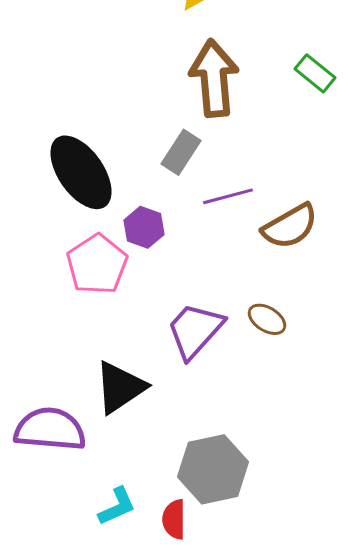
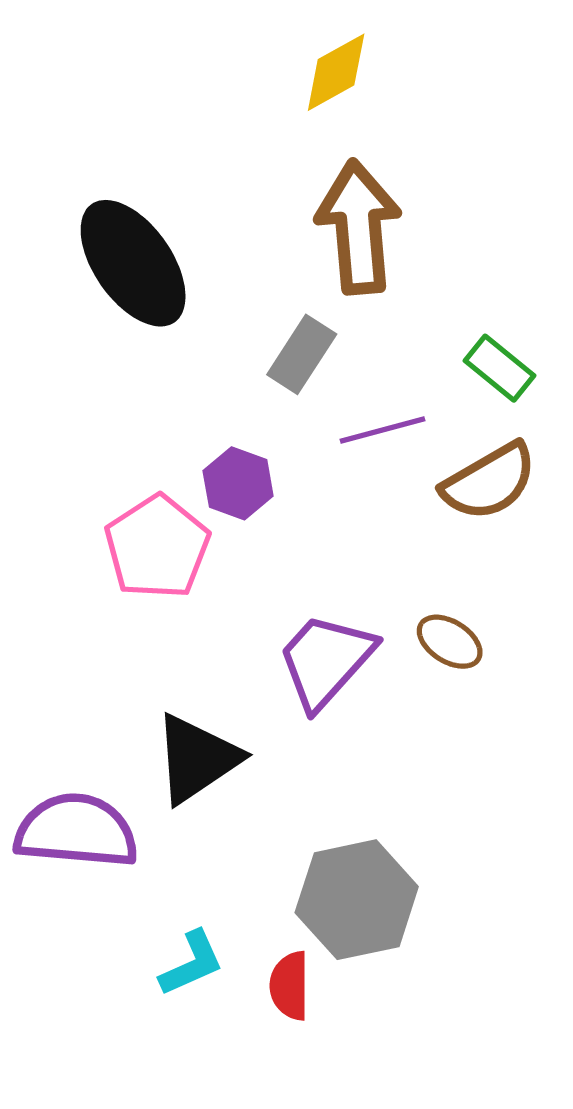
green rectangle: (315, 73) -> (500, 368), moved
black ellipse: (81, 172) -> (133, 263), moved

